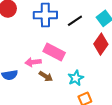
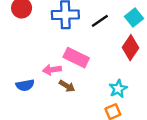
cyan star: (76, 78) -> (118, 89), moved

